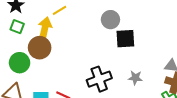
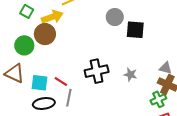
yellow arrow: (45, 29) -> (52, 17), turned 50
black square: (125, 39) -> (135, 30), moved

